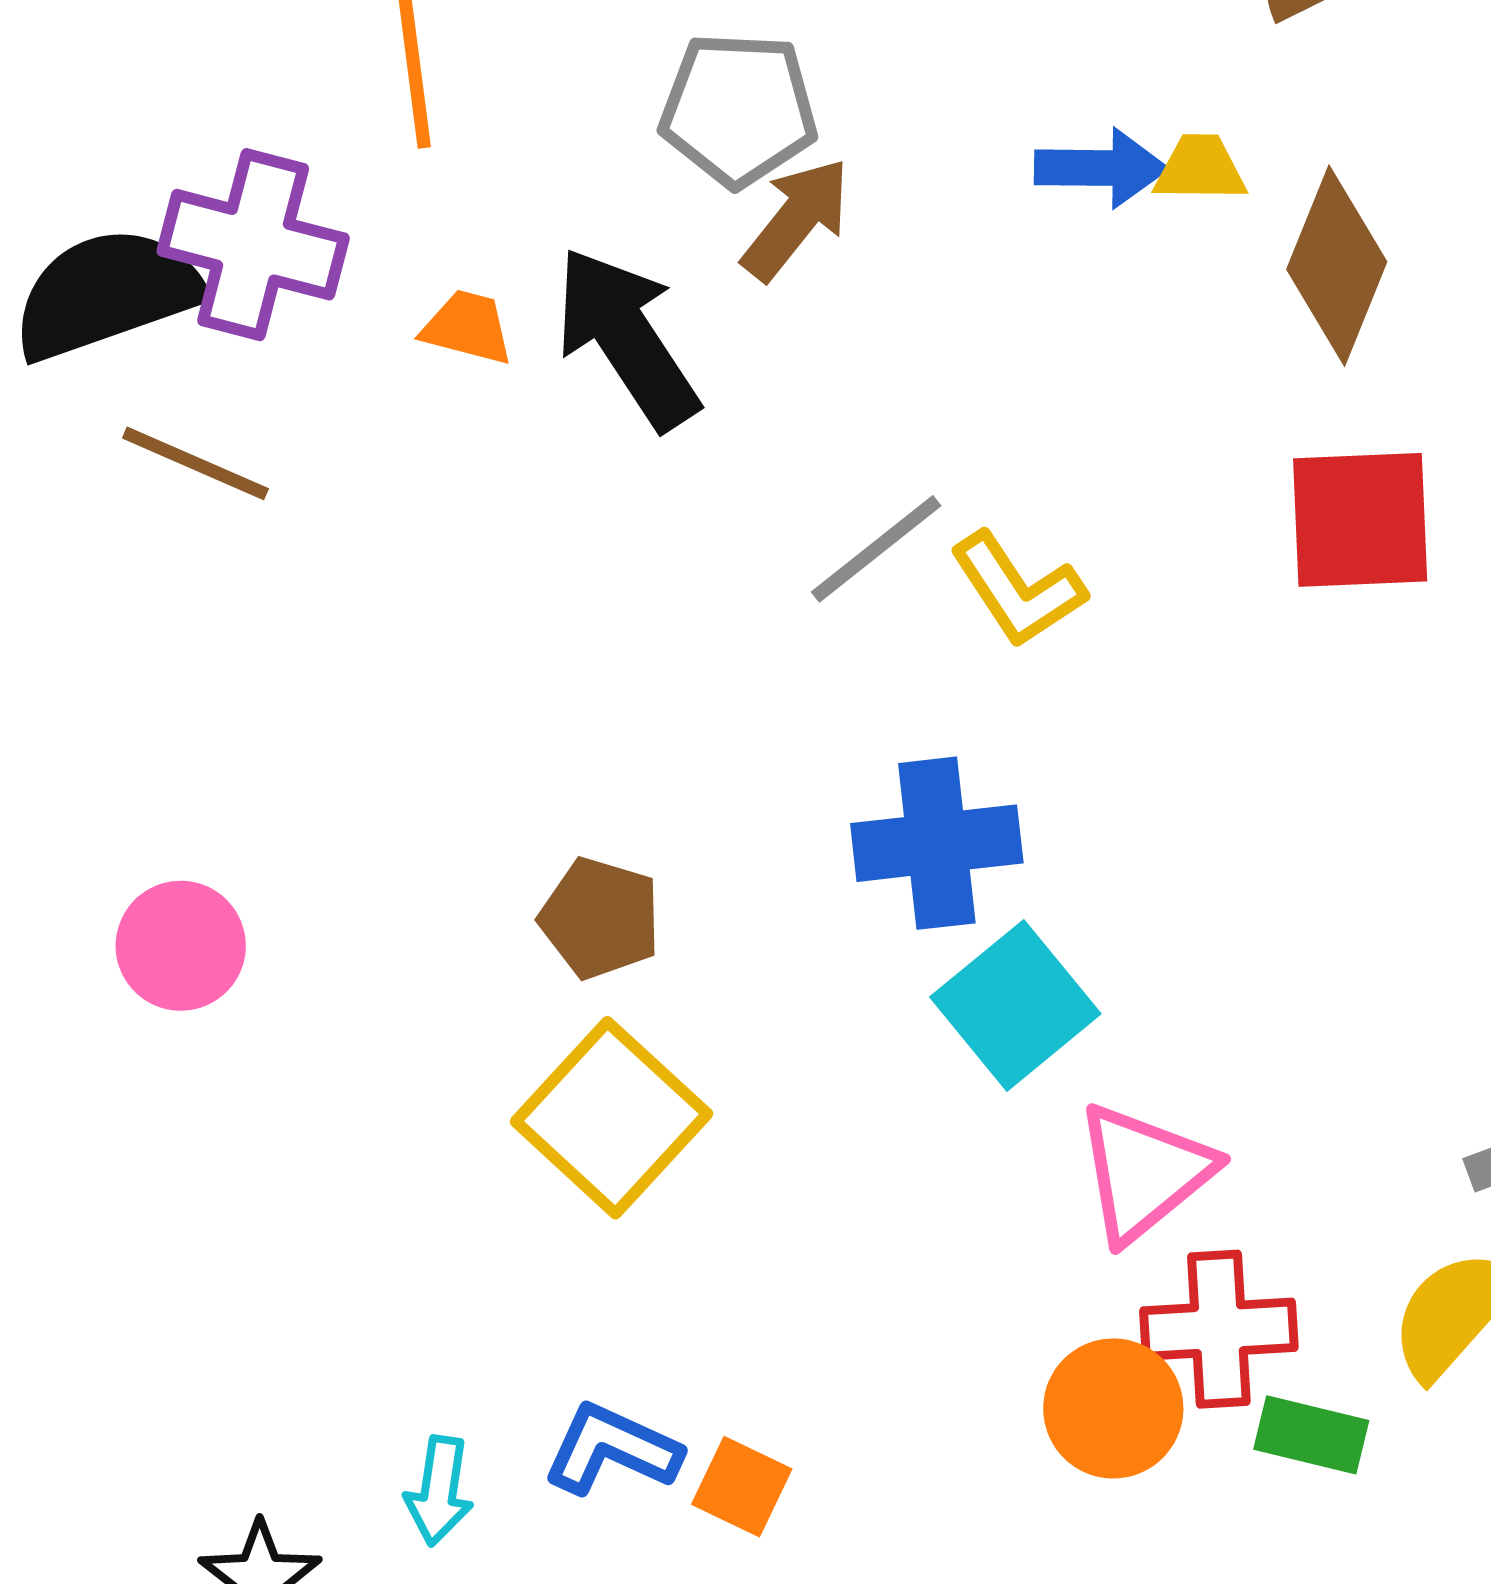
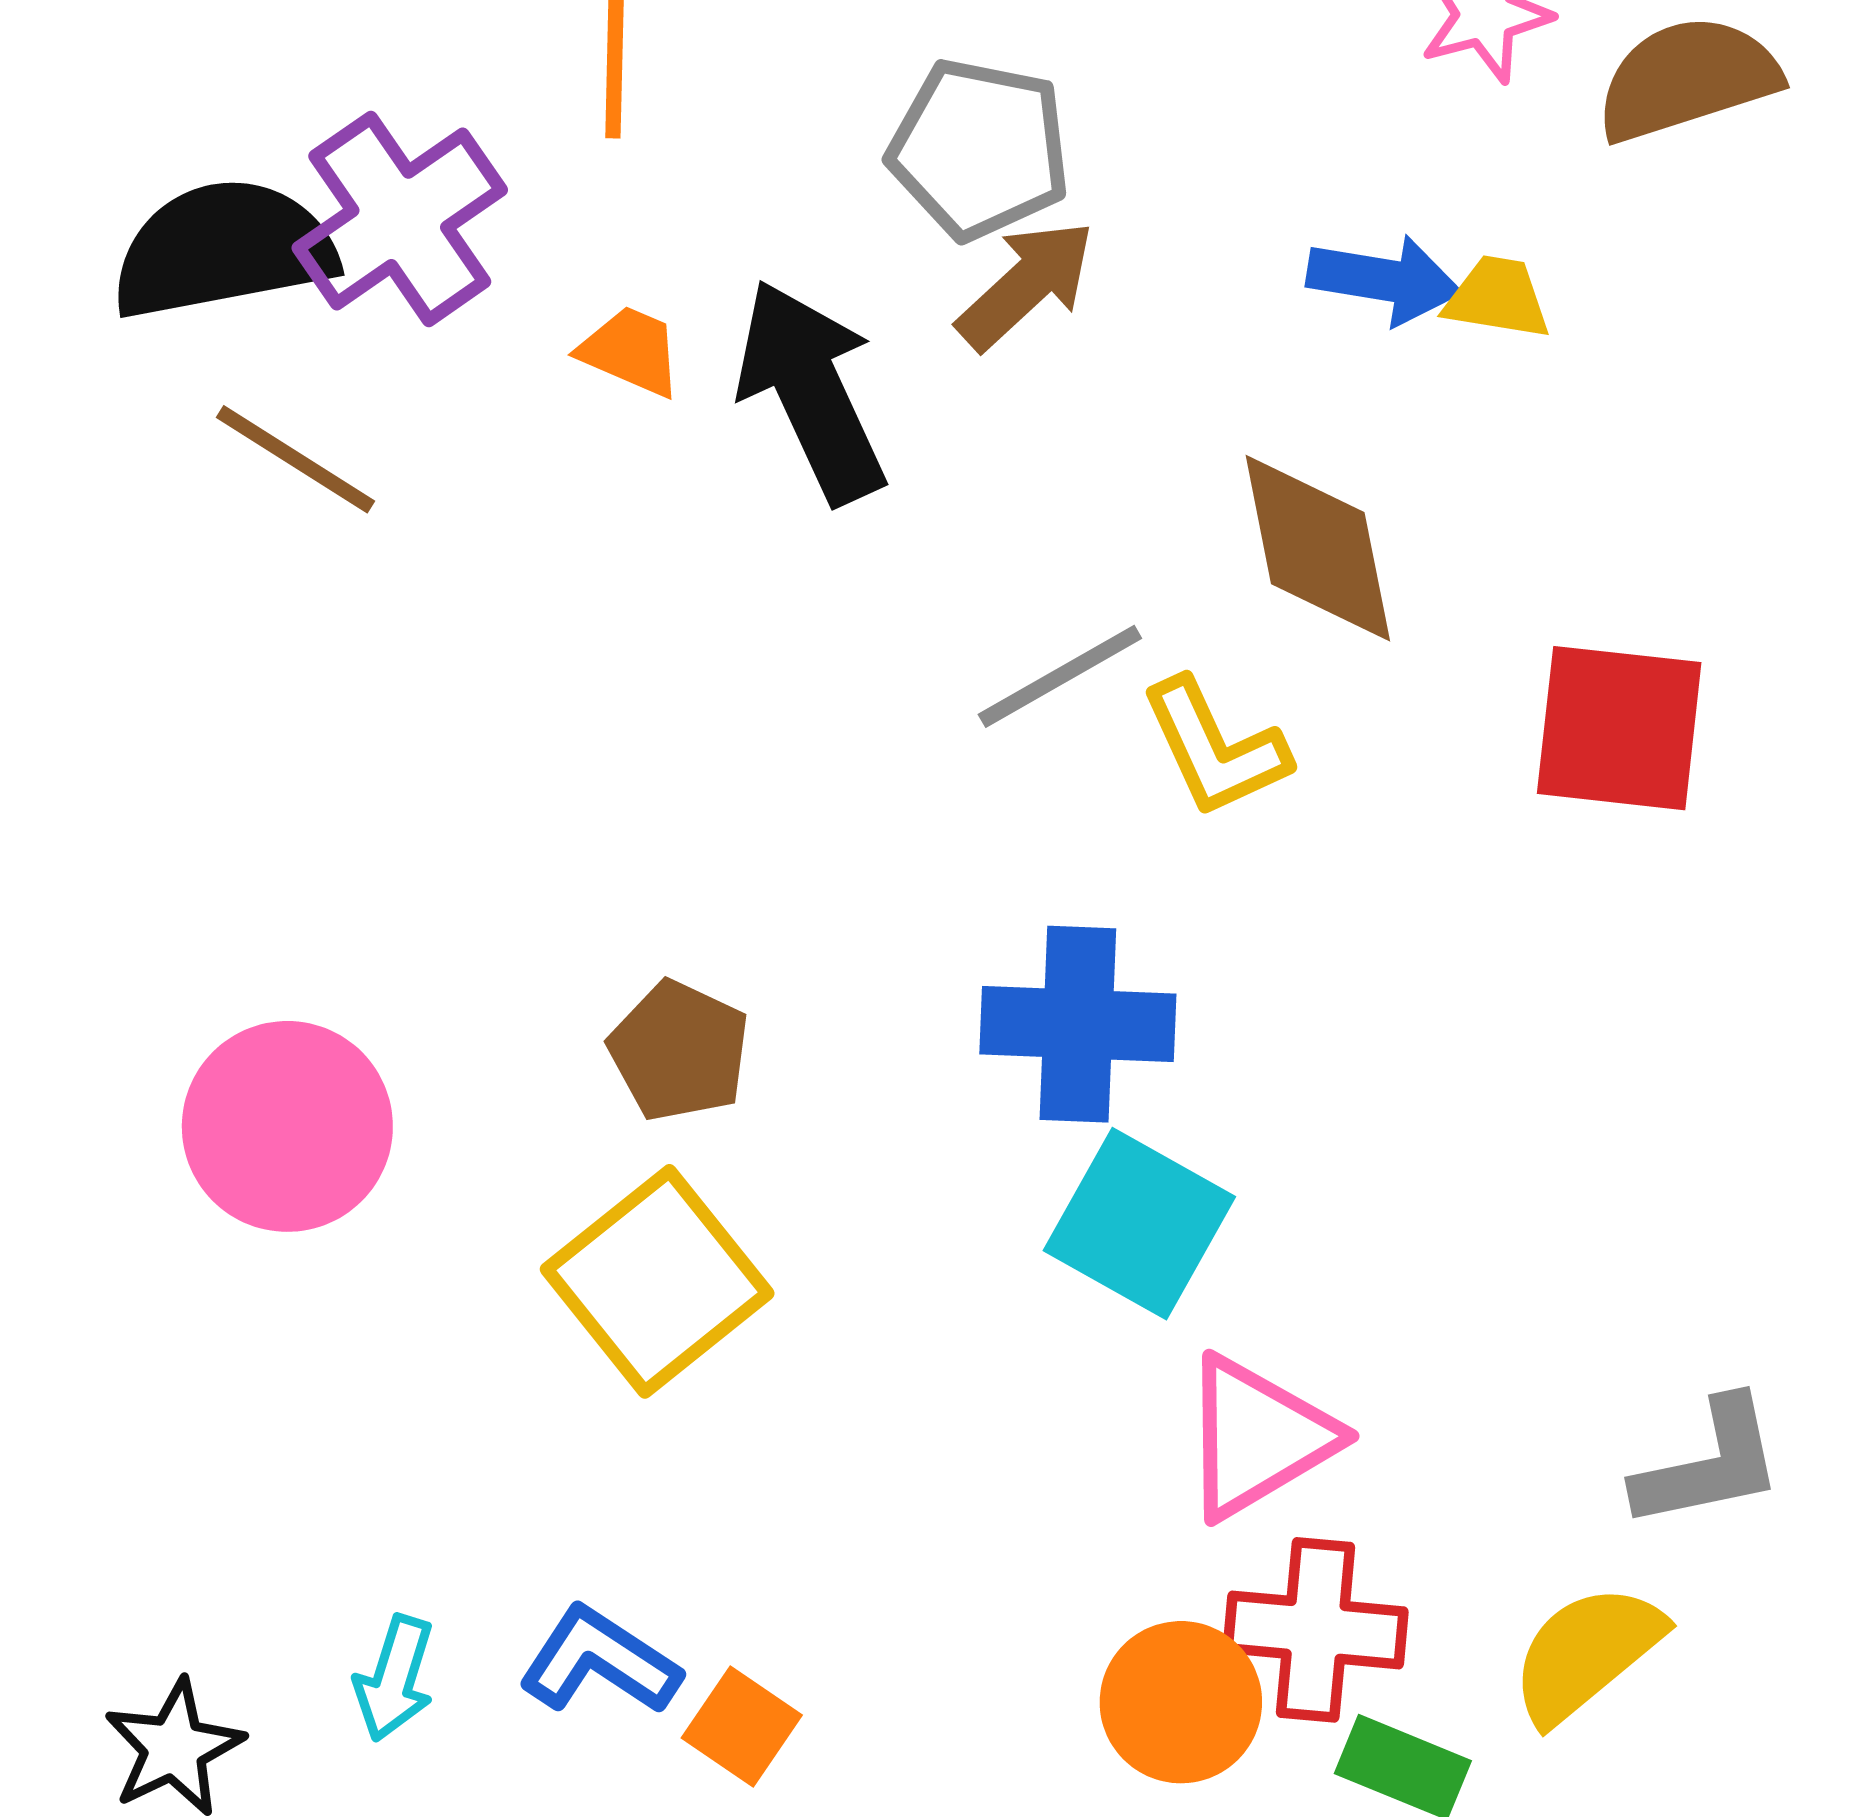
purple cross: (253, 245) -> (400, 219), turned 32
brown diamond: (1337, 266) -> (1318, 548), moved, turned -42
pink circle: (181, 946) -> (287, 1126), moved, size x1.4
cyan square: (1015, 1005) -> (1139, 1224), turned -30

